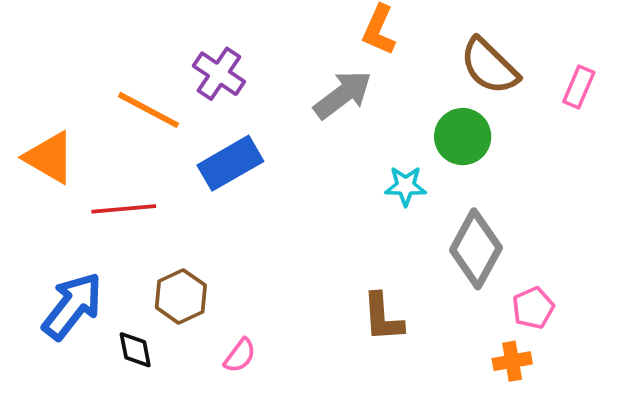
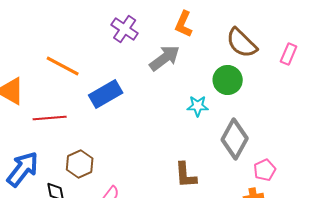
purple cross: (219, 74) -> (125, 29), moved

